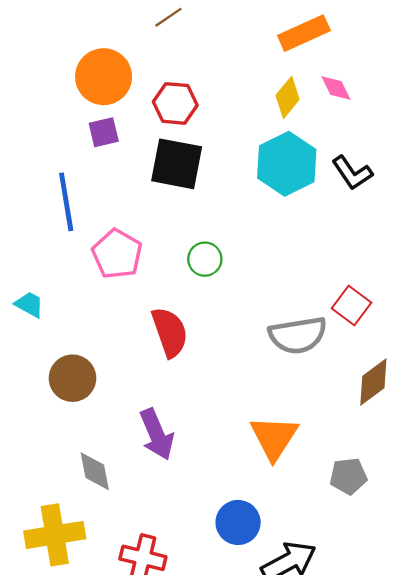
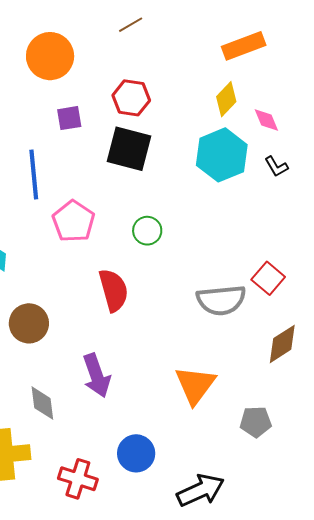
orange circle: (104, 77) -> (50, 56), moved
pink diamond: (336, 88) -> (266, 120), moved
black L-shape: (352, 173) -> (276, 166), size x0.7
blue circle: (238, 522) -> (136, 453), moved

